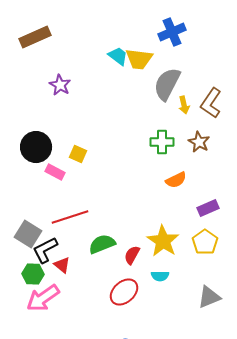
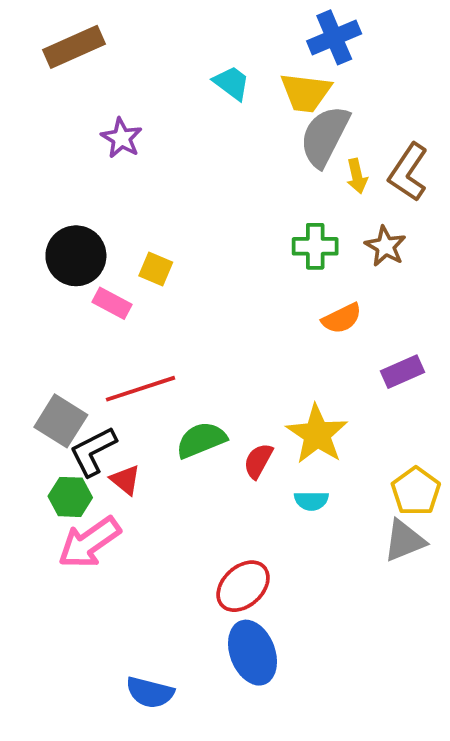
yellow trapezoid: (139, 59) -> (306, 93), moved
yellow pentagon: (205, 242) -> (416, 491), moved
red ellipse: (124, 292) -> (243, 586), moved

